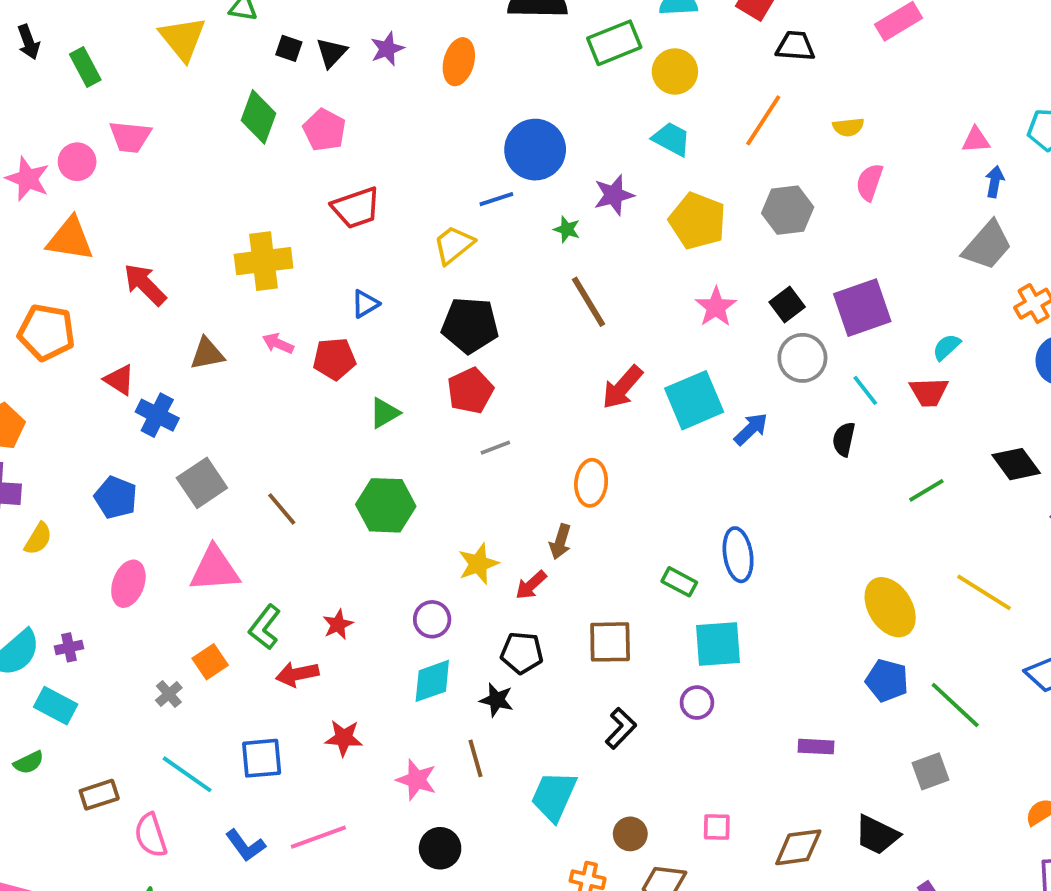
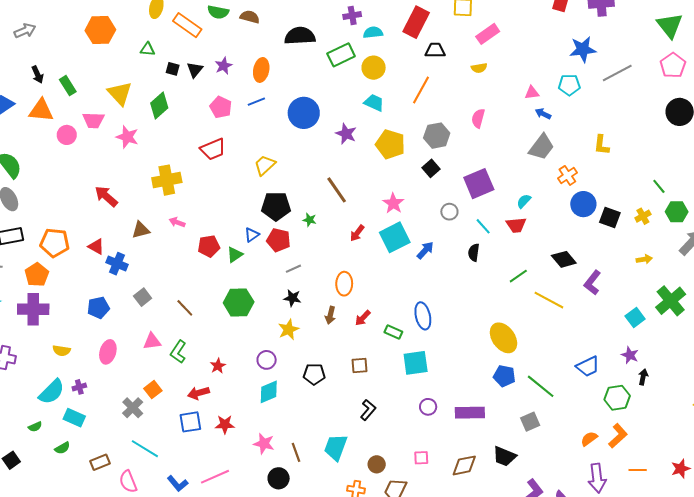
yellow triangle: (183, 39) -> (120, 93), moved
green diamond: (259, 117) -> (159, 105), turned 32
yellow semicircle: (848, 127) -> (479, 68), moved
pink pentagon: (324, 130) -> (221, 107), moved
pink star: (28, 179) -> (127, 137), moved
blue arrow: (995, 182) -> (543, 114), turned -70
purple star: (614, 195) -> (346, 134), turned -30
blue line: (496, 199) -> (256, 102), moved
green star: (567, 229) -> (310, 220), moved
orange triangle: (70, 239) -> (41, 110), moved
blue triangle: (365, 304) -> (252, 235), moved
black square: (787, 304) -> (431, 168), moved
pink star: (716, 307) -> (393, 203), moved
orange pentagon: (46, 332) -> (55, 243), moved
gray circle: (802, 358) -> (449, 212), size x0.7
red pentagon: (334, 359) -> (209, 246), moved
red arrow: (622, 387) -> (357, 233), size x0.7
red pentagon: (470, 391) -> (278, 240), turned -30
gray square: (202, 483) -> (143, 297), size x0.7
blue pentagon: (116, 497) -> (98, 308), turned -30
yellow semicircle: (38, 539) -> (62, 351), moved, turned 72
pink triangle: (215, 569) -> (152, 341), size x0.7
red arrow: (531, 585) -> (363, 318), moved
yellow line: (984, 592) -> (549, 300), moved
green L-shape: (265, 627) -> (178, 352), moved
brown square: (610, 642) -> (360, 366), size x0.7
gray cross: (169, 694) -> (133, 408), size x1.5
black star: (497, 700) -> (292, 298), moved
purple circle: (697, 703) -> (428, 407), moved
purple rectangle: (816, 747) -> (470, 413), size x1.6
blue square: (262, 758) -> (190, 422), moved
brown line: (475, 758) -> (296, 452), moved

